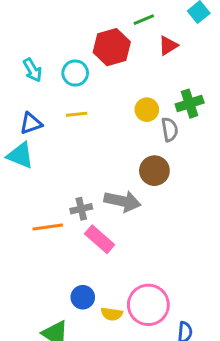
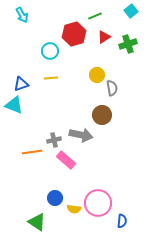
red triangle: (168, 46) -> (104, 37), moved
cyan arrow: (32, 70) -> (22, 15), moved
green cross: (190, 104) -> (128, 44), moved

